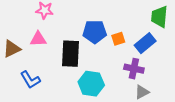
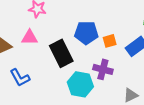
black rectangle: (71, 54) -> (61, 53), turned -32
purple cross: (134, 69) -> (103, 69), moved

